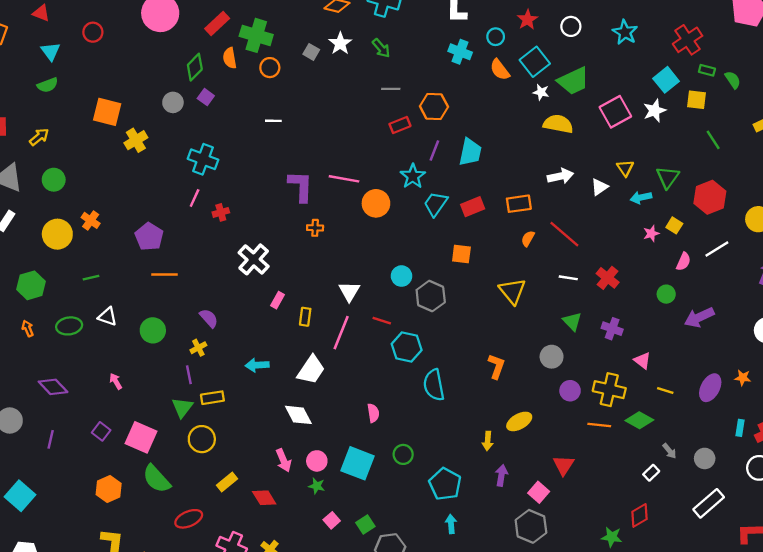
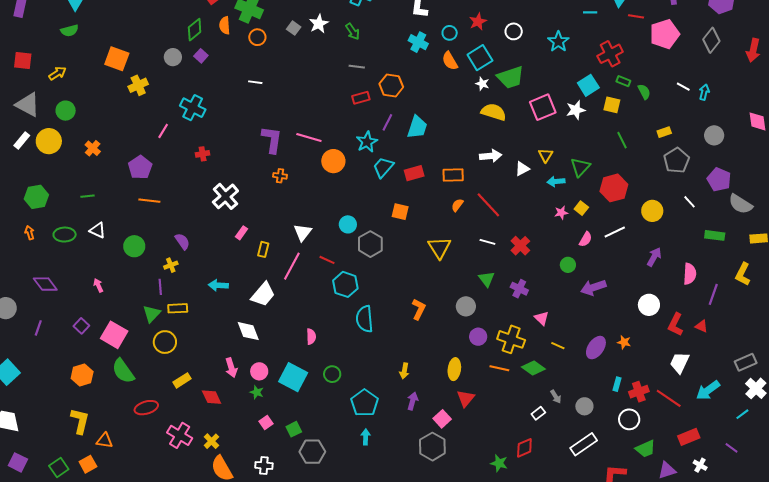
pink line: (195, 198) -> (163, 131), moved
yellow circle: (57, 234) -> (49, 141), moved
yellow ellipse: (519, 421) -> (454, 369), moved, turned -60

